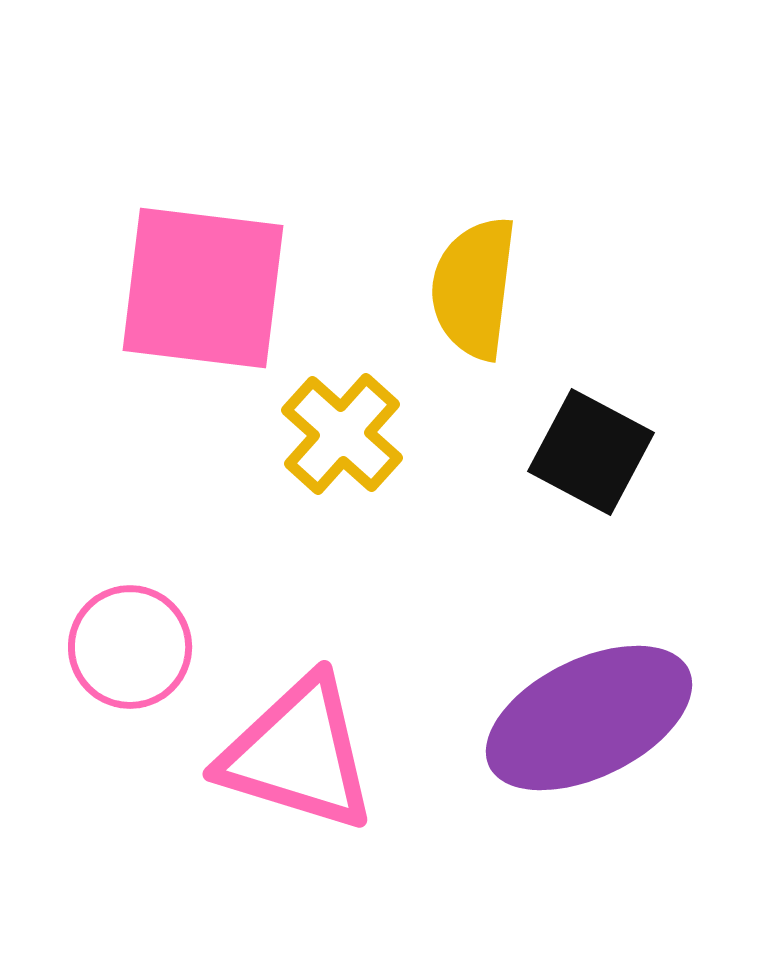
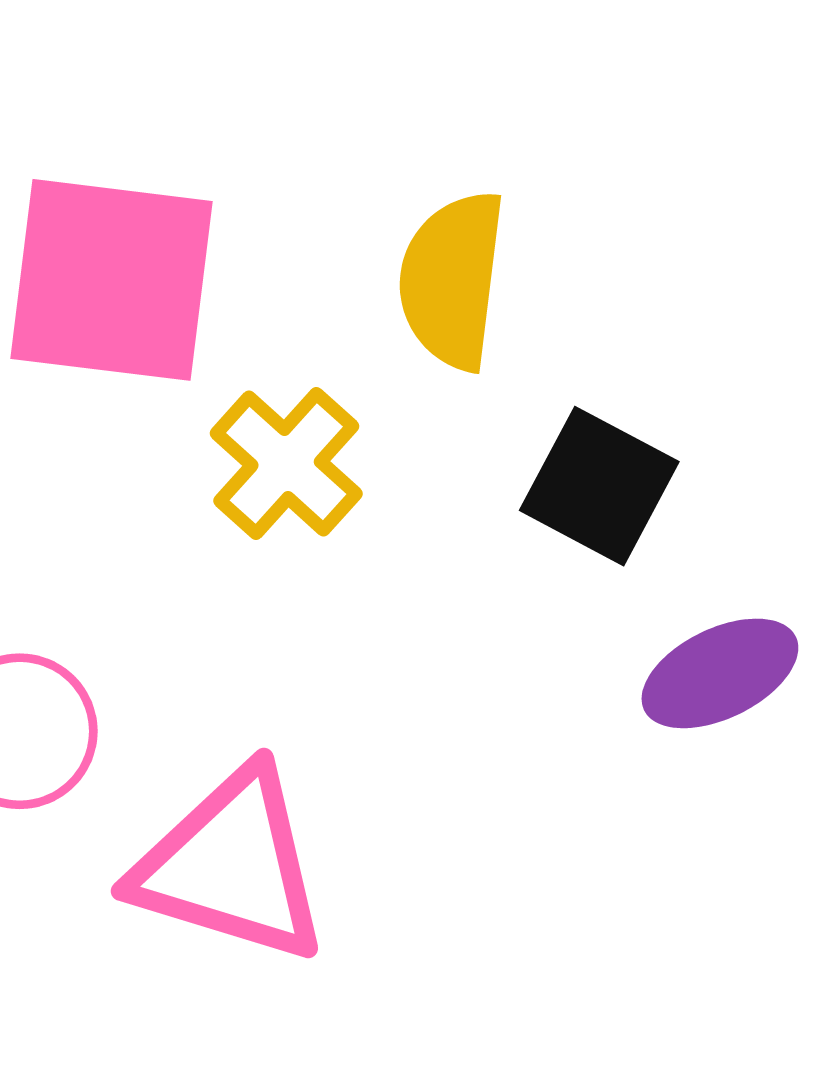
purple ellipse: (589, 718) -> (720, 673), moved, size x0.6

